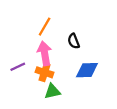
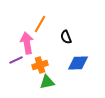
pink arrow: (45, 53) -> (27, 43), moved
orange cross: (45, 72) -> (40, 65), turned -35

